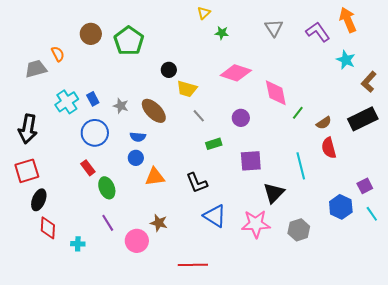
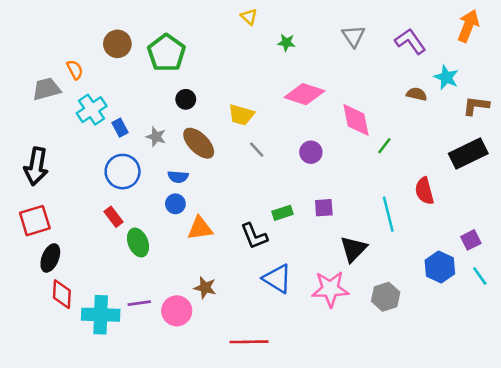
yellow triangle: (204, 13) -> (249, 17), moved, turned -32
orange arrow: (348, 20) -> (468, 26), moved, turned 45
black circle: (169, 70) -> (186, 99), moved
brown L-shape: (369, 82) -> (476, 106), turned 55
cyan cross: (67, 102) -> (92, 110), moved
brown semicircle: (324, 123) -> (417, 94), moved, turned -133
green rectangle: (214, 144) -> (282, 213), moved
purple square: (251, 161) -> (324, 208), size x0.7
purple line: (108, 223) -> (139, 303), moved, turned -66
cyan cross: (78, 244) -> (101, 315), size x2.0

